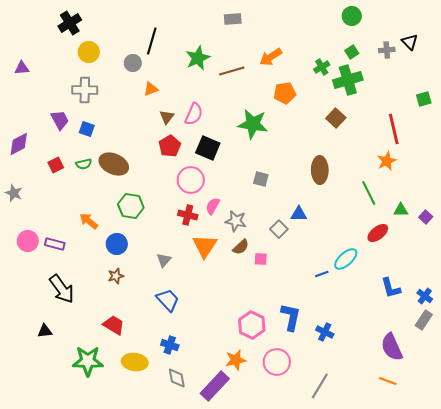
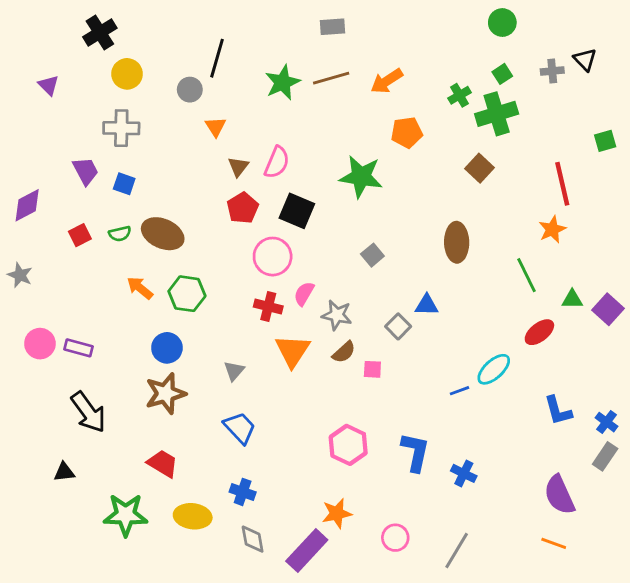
purple triangle: (22, 68) -> (49, 85), moved, turned 49
brown line: (232, 71) -> (331, 78), moved
orange triangle: (151, 89) -> (215, 127), turned -42
gray square: (261, 179) -> (372, 255), turned 35
purple square: (426, 217) -> (608, 309), size x1.5
orange arrow: (89, 221) -> (140, 288), moved
brown star: (116, 276) -> (166, 394), size x1.8
pink hexagon: (252, 325) -> (348, 445), moved
pink circle: (277, 362) -> (395, 538), moved, size x0.7

